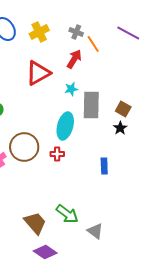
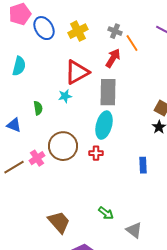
cyan star: (71, 89) -> (65, 96), moved
gray rectangle: (91, 105) -> (108, 92), moved
green arrow: (67, 214) -> (106, 213), size x0.7
brown trapezoid: (35, 223) -> (59, 222), moved

